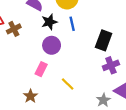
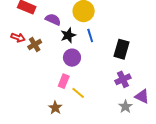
purple cross: (111, 65) -> (123, 79), moved
yellow line: (68, 84) -> (78, 93), moved

